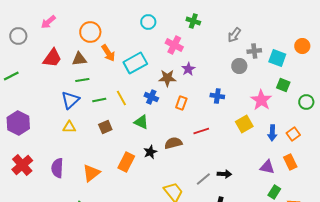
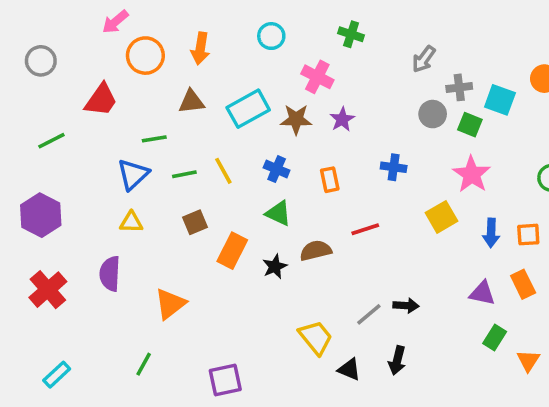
pink arrow: (48, 22) -> (115, 22), moved
orange circle: (90, 32) -> (145, 56), moved
orange arrow: (108, 53) -> (200, 48), moved, turned 42
brown triangle: (79, 59) -> (191, 102), moved
green line: (11, 76) -> (51, 141), moved
brown star: (167, 78) -> (296, 119), moved
green square: (283, 85) -> (470, 125), moved
orange rectangle: (181, 103) -> (330, 180), turned -32
green triangle: (141, 122) -> (278, 213), moved
orange square: (293, 134) -> (528, 235), turned 32
orange rectangle: (126, 162) -> (232, 251), moved
purple semicircle: (57, 168) -> (110, 274), moved

